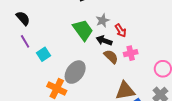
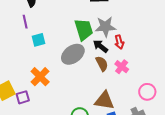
gray star: (103, 20) -> (105, 27), size x1.5
pink cross: (131, 53) -> (122, 67), turned 32
gray ellipse: (75, 72) -> (73, 54), moved

